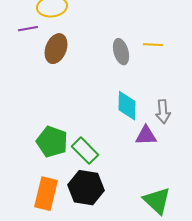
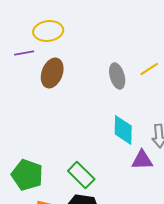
yellow line: (153, 45) -> (149, 69), turned -36
green pentagon: (52, 142) -> (27, 175), moved

